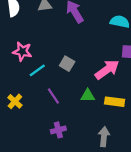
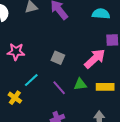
cyan line: (37, 70) -> (31, 80), moved
purple line: (53, 96) -> (59, 88), moved

